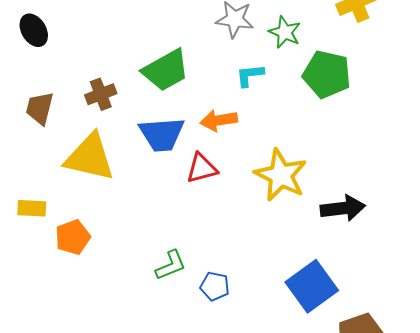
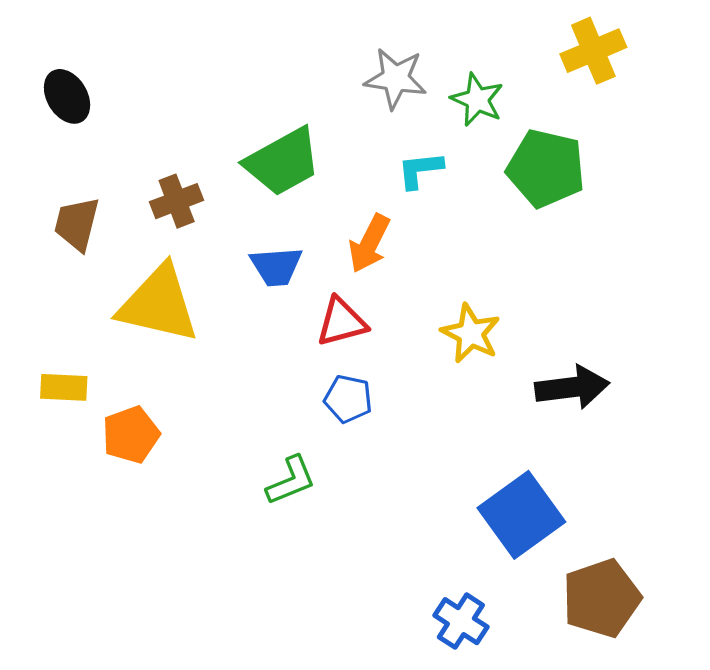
orange arrow: (219, 120) -> (369, 244), turned -54
blue trapezoid: (162, 134) -> (276, 266), size x0.7
yellow star: (281, 175) -> (471, 333), size x0.7
blue pentagon: (215, 286) -> (348, 399), moved

